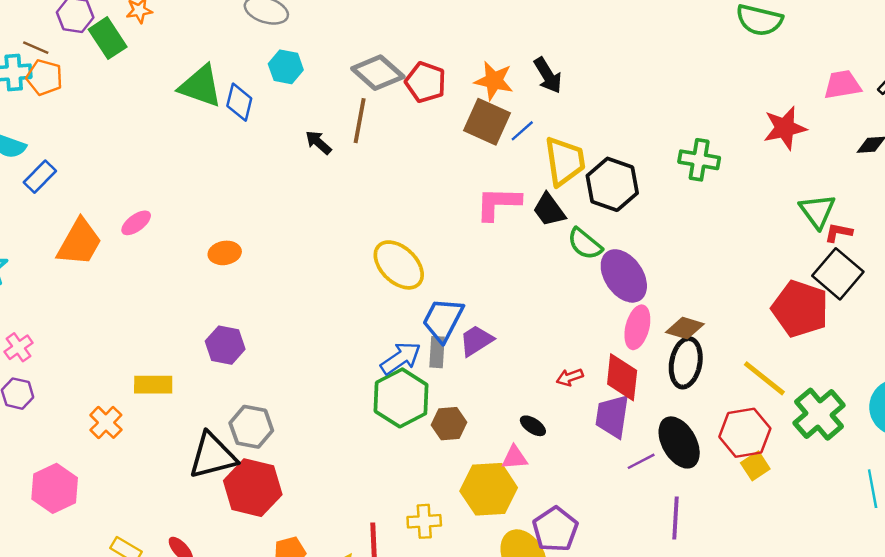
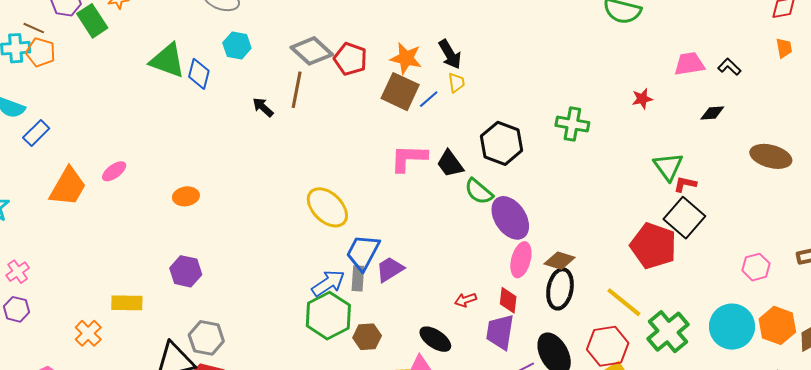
red star: (785, 128) -> (642, 99), size x0.6
yellow trapezoid: (565, 161) -> (456, 83), moved, size x0.5
red diamond: (622, 377) -> (508, 300), size x0.7
black ellipse: (533, 426) -> (435, 339), size x1.5

